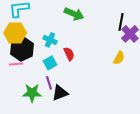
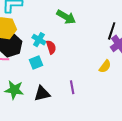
red semicircle: (69, 54) -> (51, 47), moved
purple line: (49, 83) -> (72, 87), moved

